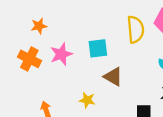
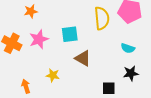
orange star: (39, 26) -> (31, 11), moved
yellow star: (87, 100) -> (53, 75), moved

